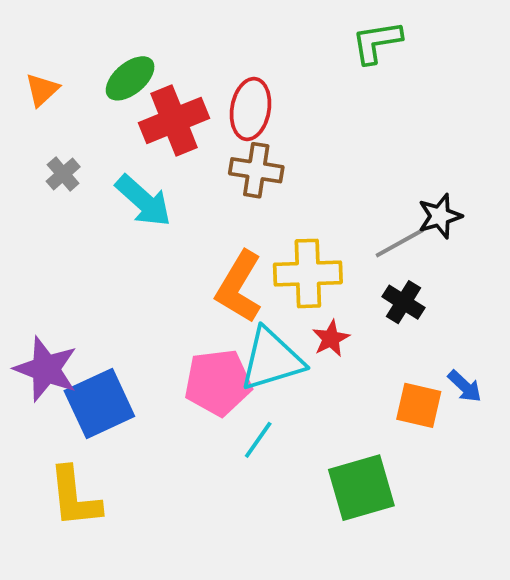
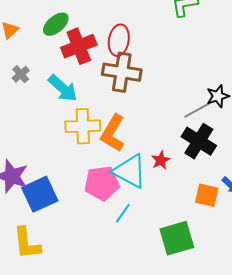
brown cross: (256, 170) -> (122, 72), size x1.4
yellow cross: (308, 273) -> (83, 126), moved
black cross: (403, 302) -> (199, 141), size x1.6
cyan triangle: (272, 360) -> (130, 171), turned 45

